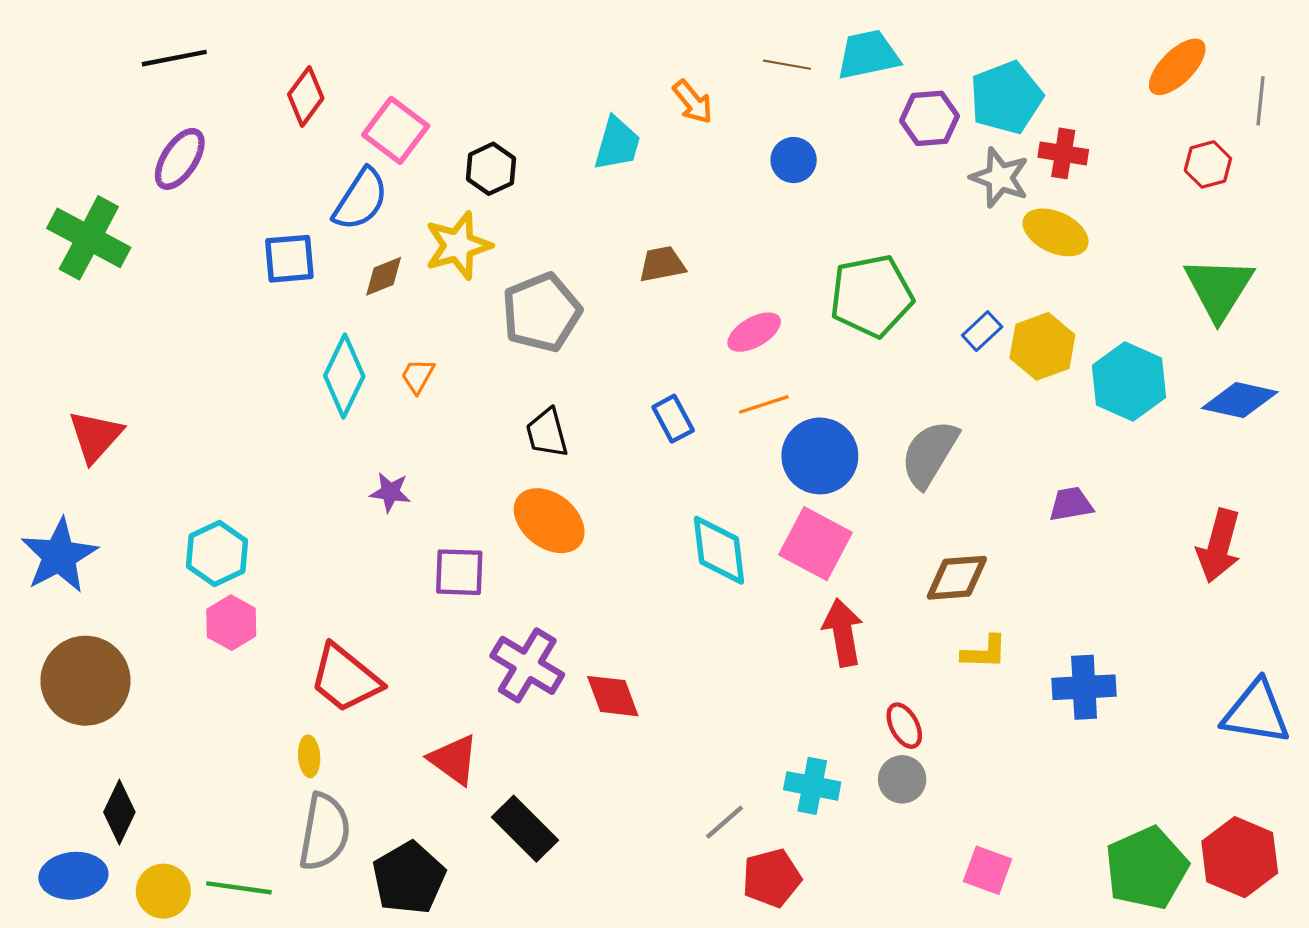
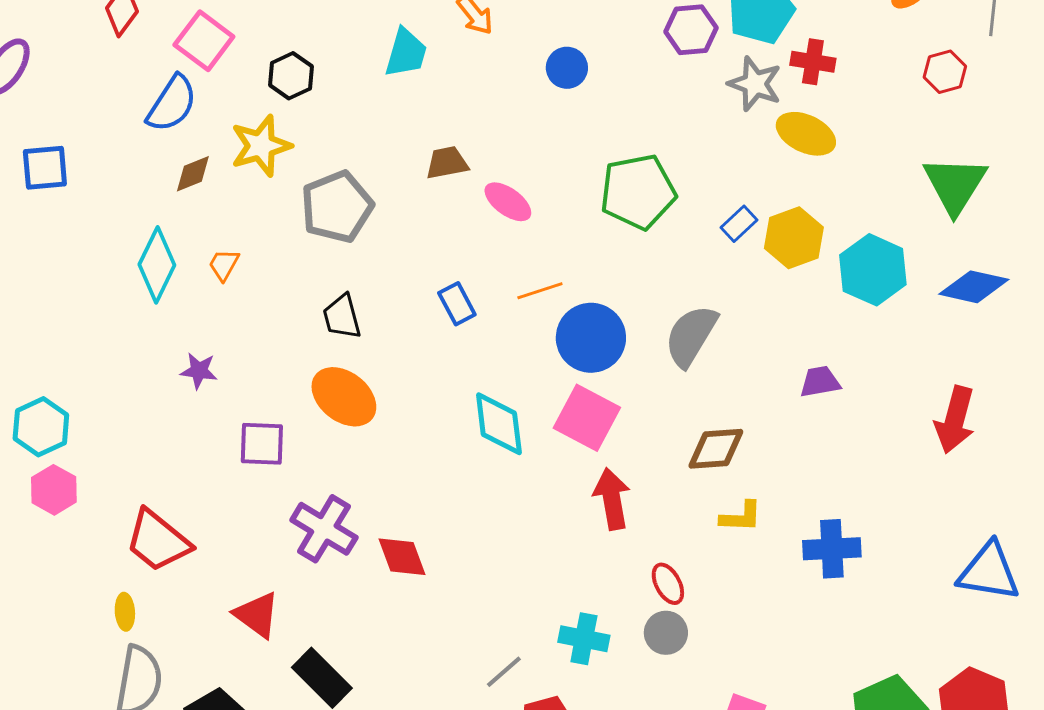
blue square: (289, 259) -> (45, 168), moved
pink ellipse: (754, 332) -> (508, 202), moved, turned 66

